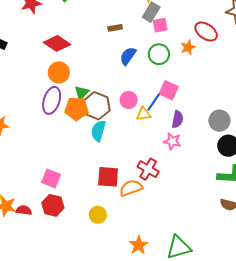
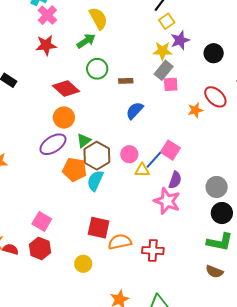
green circle: (159, 54) -> (97, 69), moved
purple ellipse: (52, 100) -> (53, 144), turned 32
orange pentagon: (77, 109) -> (75, 170), moved
pink star: (172, 141) -> (167, 201), size x1.5
red cross: (148, 169) -> (153, 251), moved, turned -35

